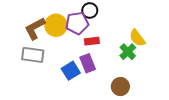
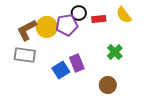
yellow semicircle: (137, 38) -> (124, 15), moved
red rectangle: (92, 41) -> (99, 19), moved

